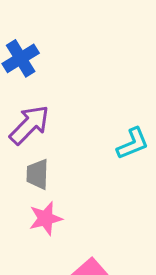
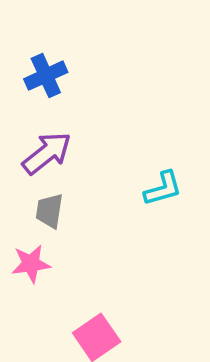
pink star: (46, 218) -> (31, 264), moved

